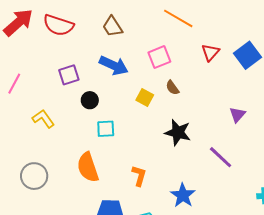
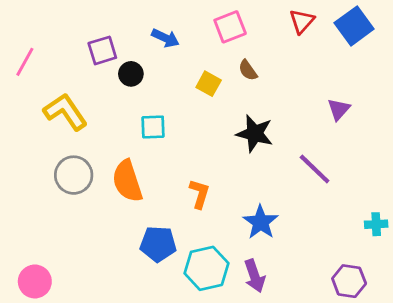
blue arrow: (114, 65) -> (165, 38), size x0.7
black circle: (90, 100) -> (131, 74), moved
yellow L-shape: (43, 119) -> (65, 112), size x1.4
gray circle: (34, 176) -> (74, 175), moved

